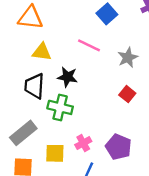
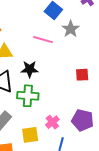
gray star: (128, 58) -> (71, 29), moved
red square: (127, 94) -> (82, 75), turned -32

